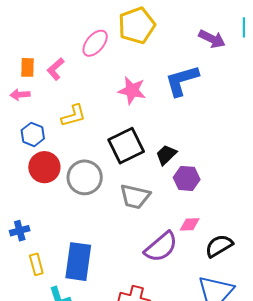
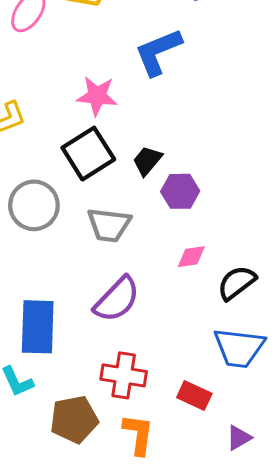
pink star: (132, 90) -> (97, 96), moved
purple semicircle: (161, 247) -> (117, 299), moved

